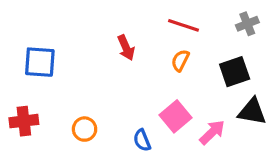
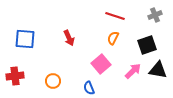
red arrow: (126, 48) -> (69, 38), moved
pink square: (176, 116) -> (101, 64), moved
pink arrow: (212, 132) -> (133, 71), moved

